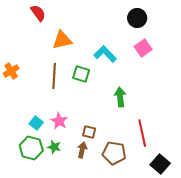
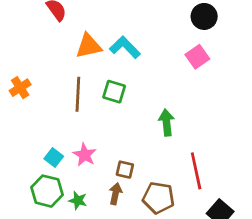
black circle: (137, 18) -> (204, 16), moved
cyan L-shape: (105, 54) -> (125, 47), moved
green star: (54, 147) -> (78, 200), moved

